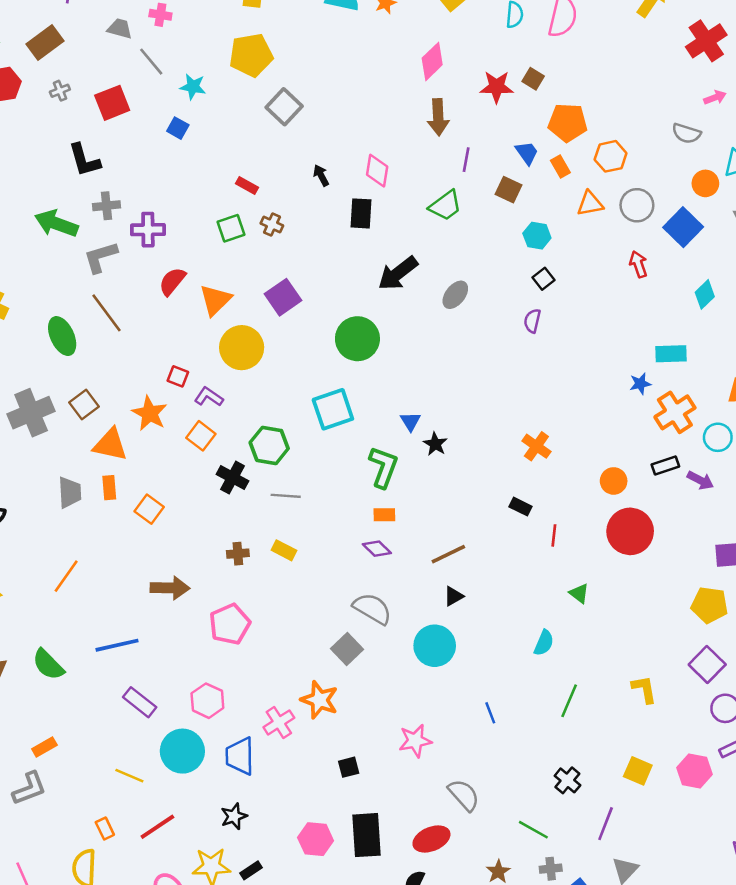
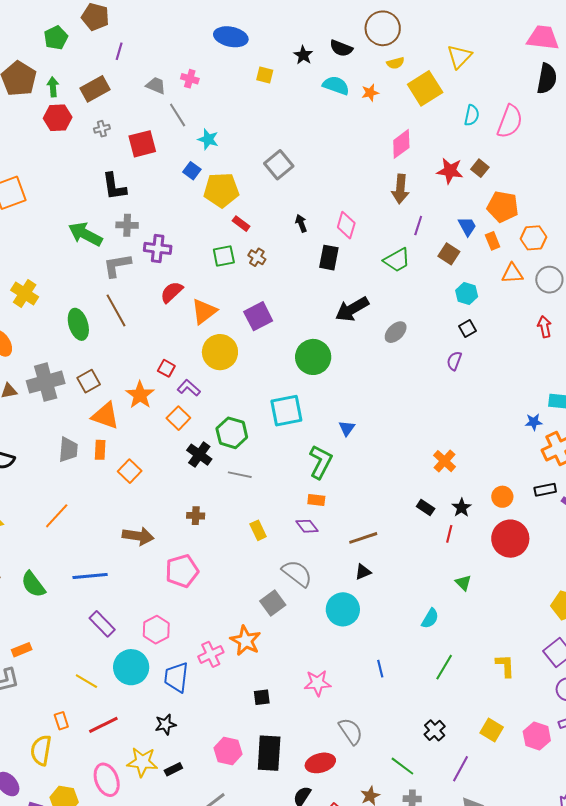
yellow pentagon: (251, 55) -> (221, 190), moved
black star: (435, 444) -> (462, 508), moved
yellow rectangle: (284, 550) -> (258, 530), moved, turned 30

